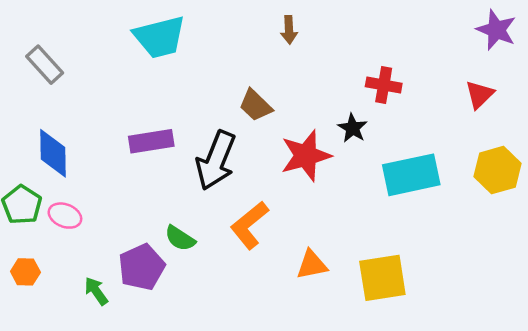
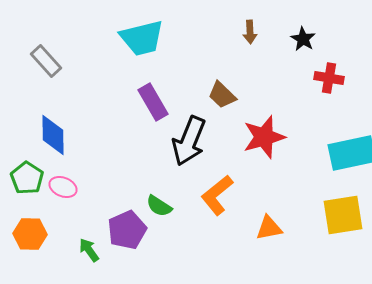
black star: (353, 128) -> (303, 39), moved
purple rectangle: (151, 141) -> (153, 102), moved, turned 69
orange hexagon: (25, 272) -> (30, 234), size x1.4
yellow square: (382, 278) -> (343, 215), moved

